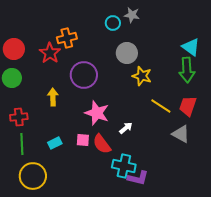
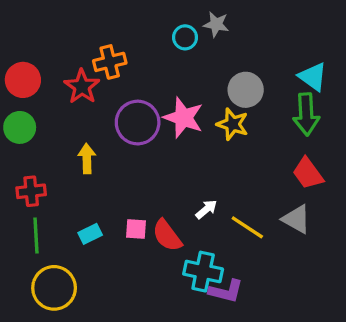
gray circle: (127, 53) -> (246, 90), moved
yellow line: (161, 106) -> (247, 227), moved
red trapezoid: (188, 106) -> (308, 173), turned -55
pink star: (97, 113) -> (183, 118), moved

